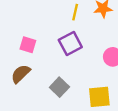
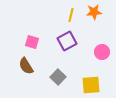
brown semicircle: (21, 74) -> (26, 66), turned -78

